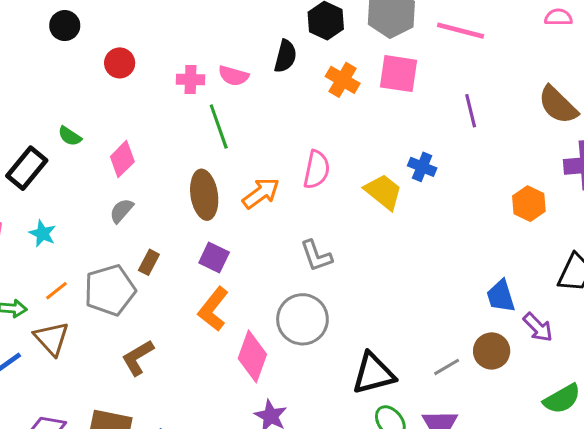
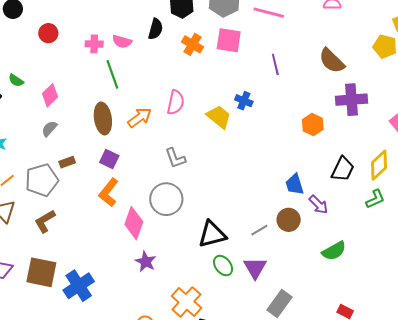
brown rectangle: (149, 262) -> (67, 162), turned 42
brown L-shape: (138, 358) -> (45, 221), moved

